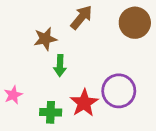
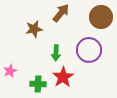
green arrow: (60, 65) -> (56, 53), moved
purple circle: (119, 91) -> (89, 50), moved

